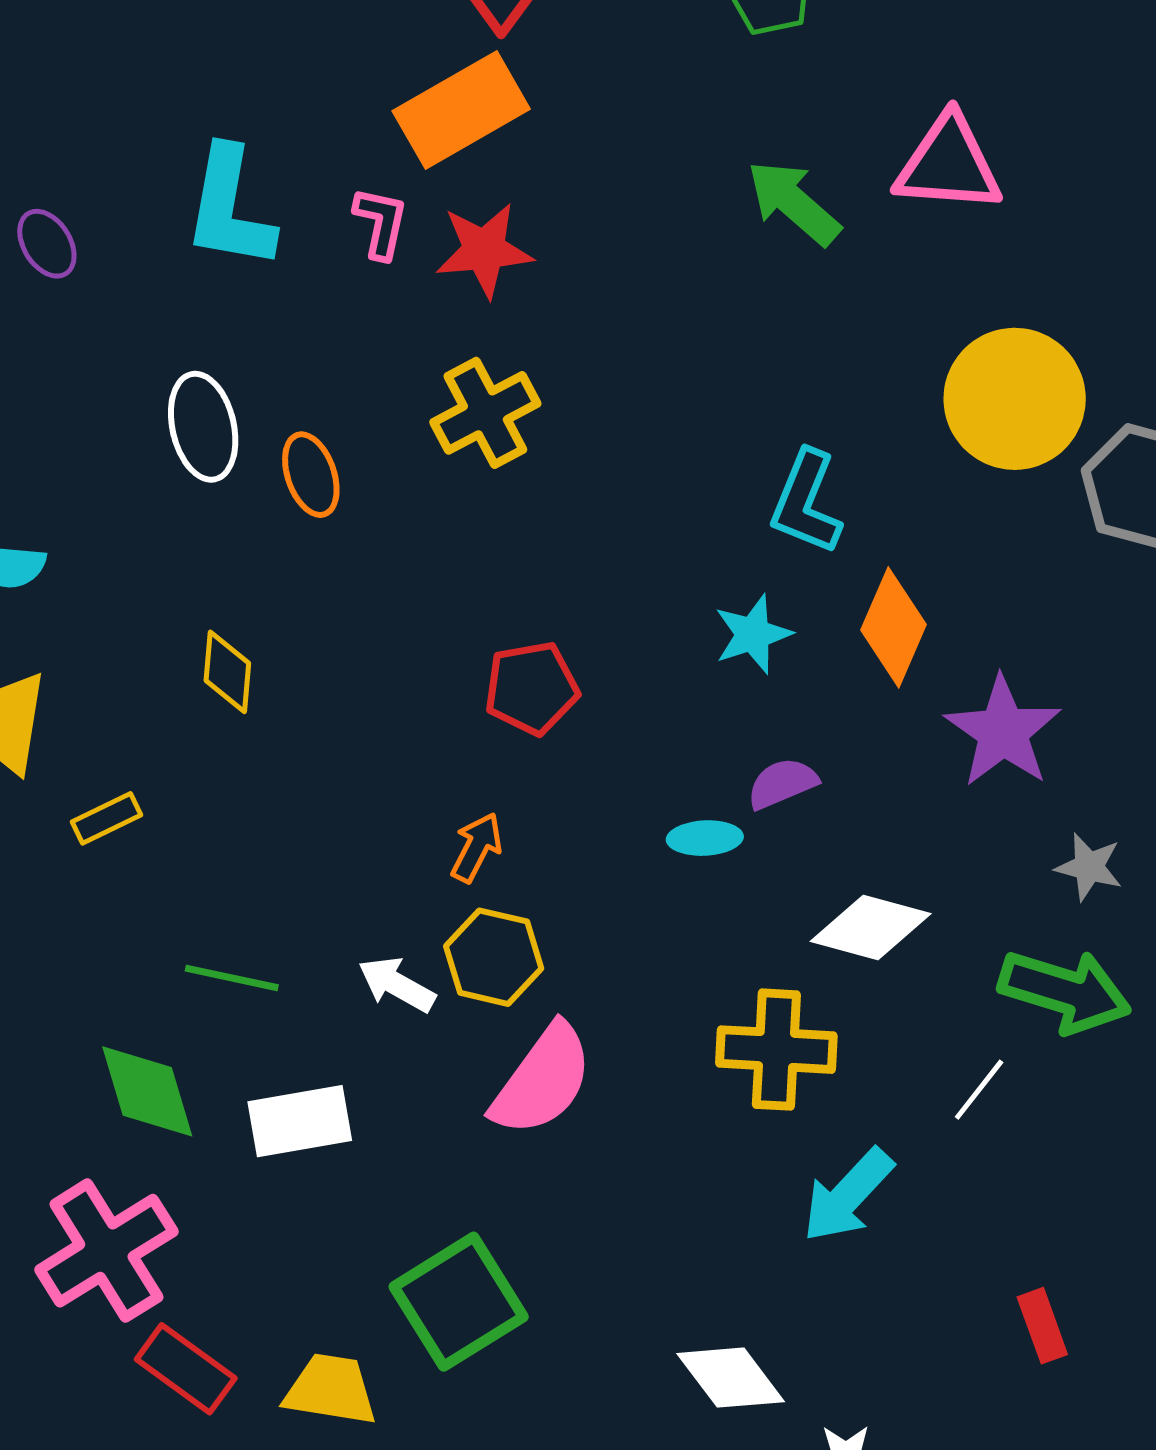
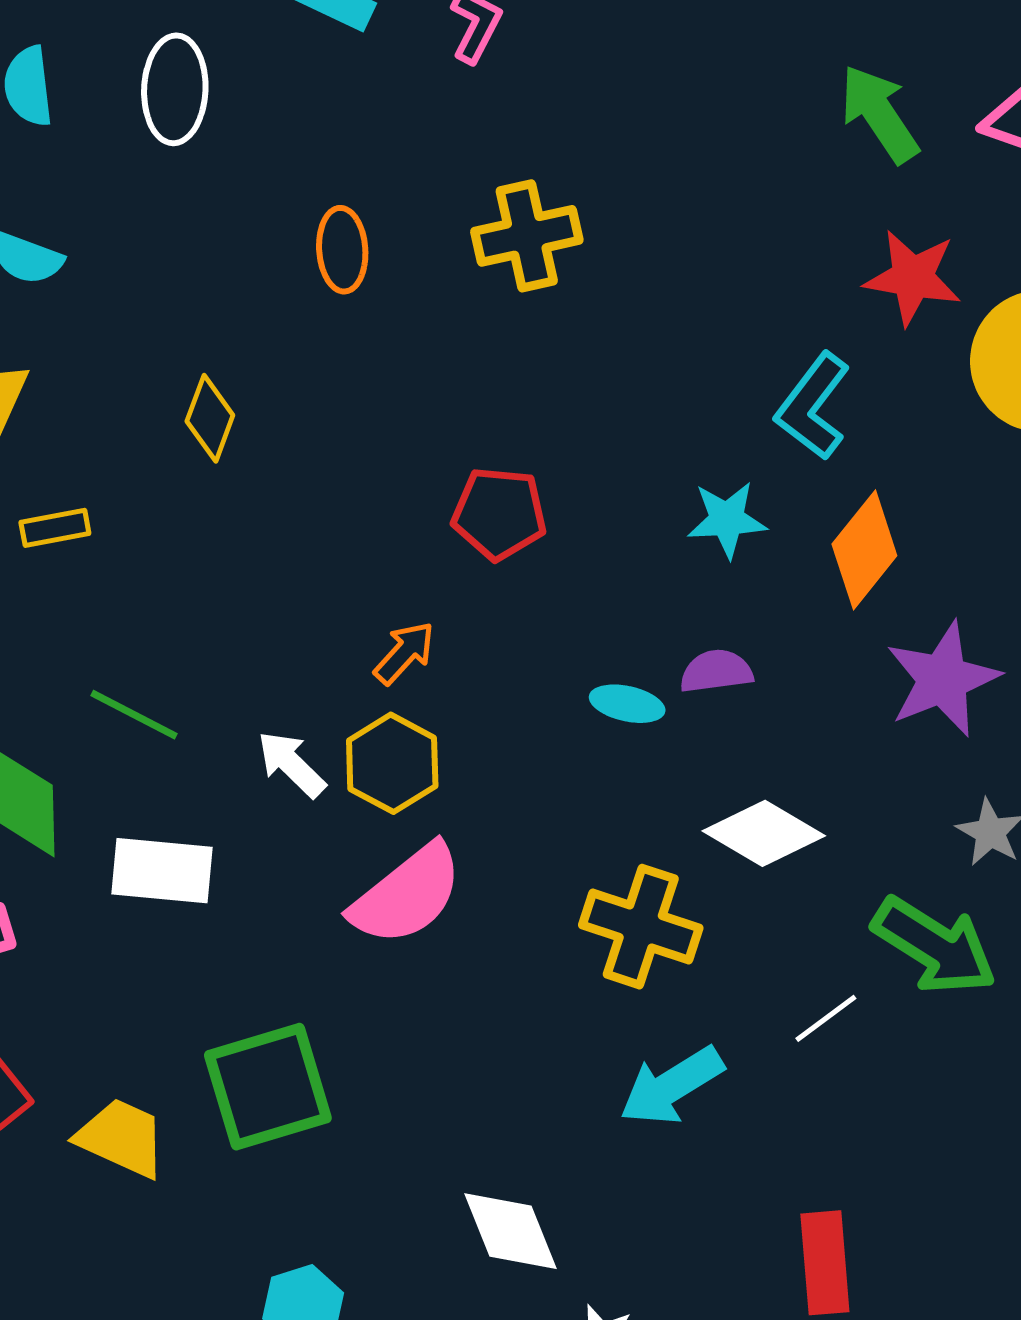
red star: (484, 250) -> (913, 277), moved
white ellipse: (203, 427) -> (175, 89), moved
red rectangle: (1042, 1326) -> (825, 1263), size x1.4

